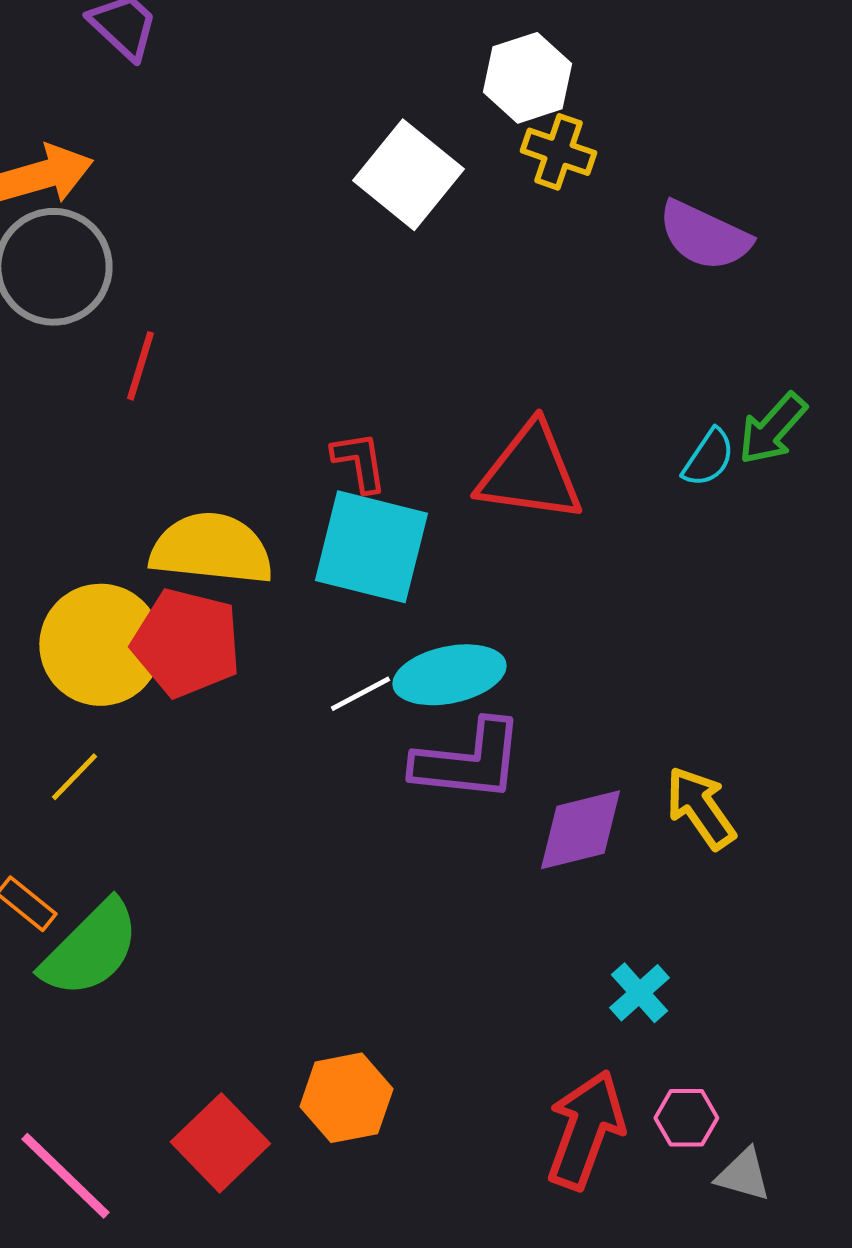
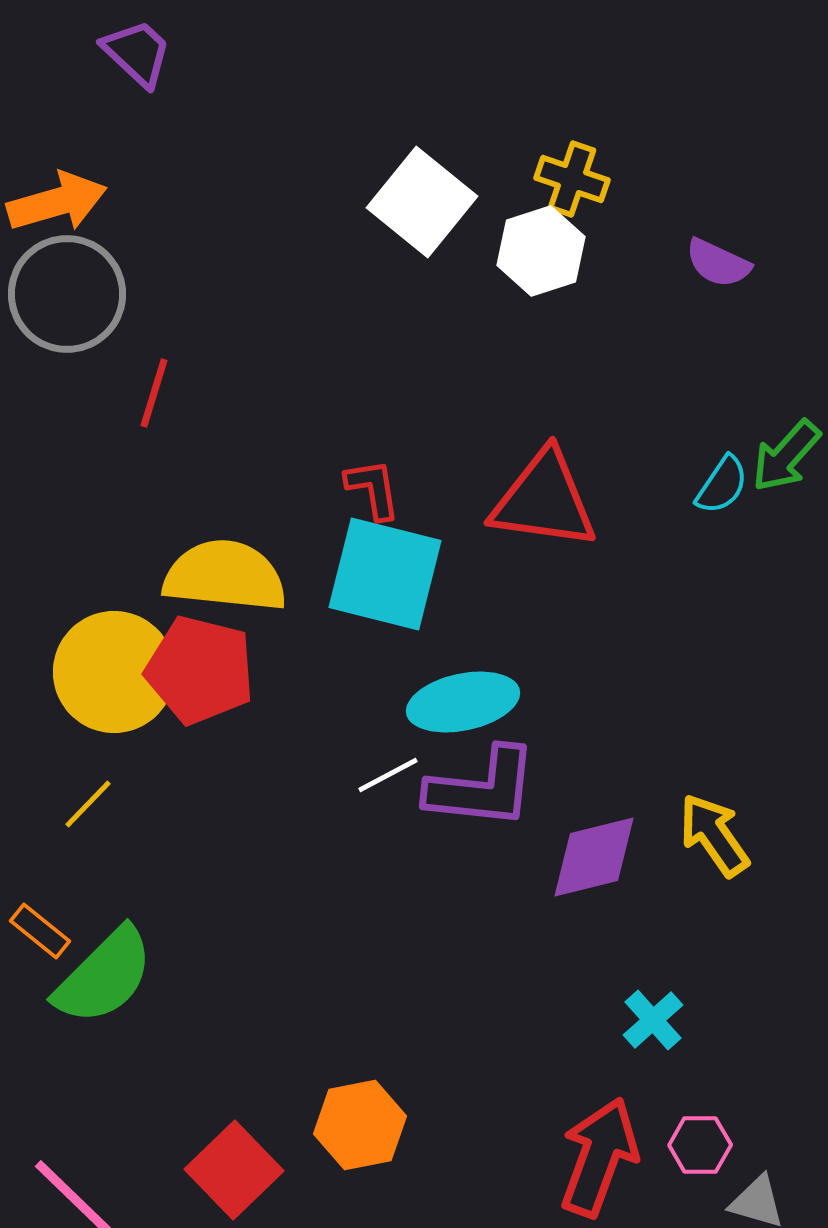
white hexagon: (527, 78) -> (541, 251), moved
purple semicircle: (704, 236) -> (718, 263), size x0.7
white line: (360, 694) -> (388, 775), moved

